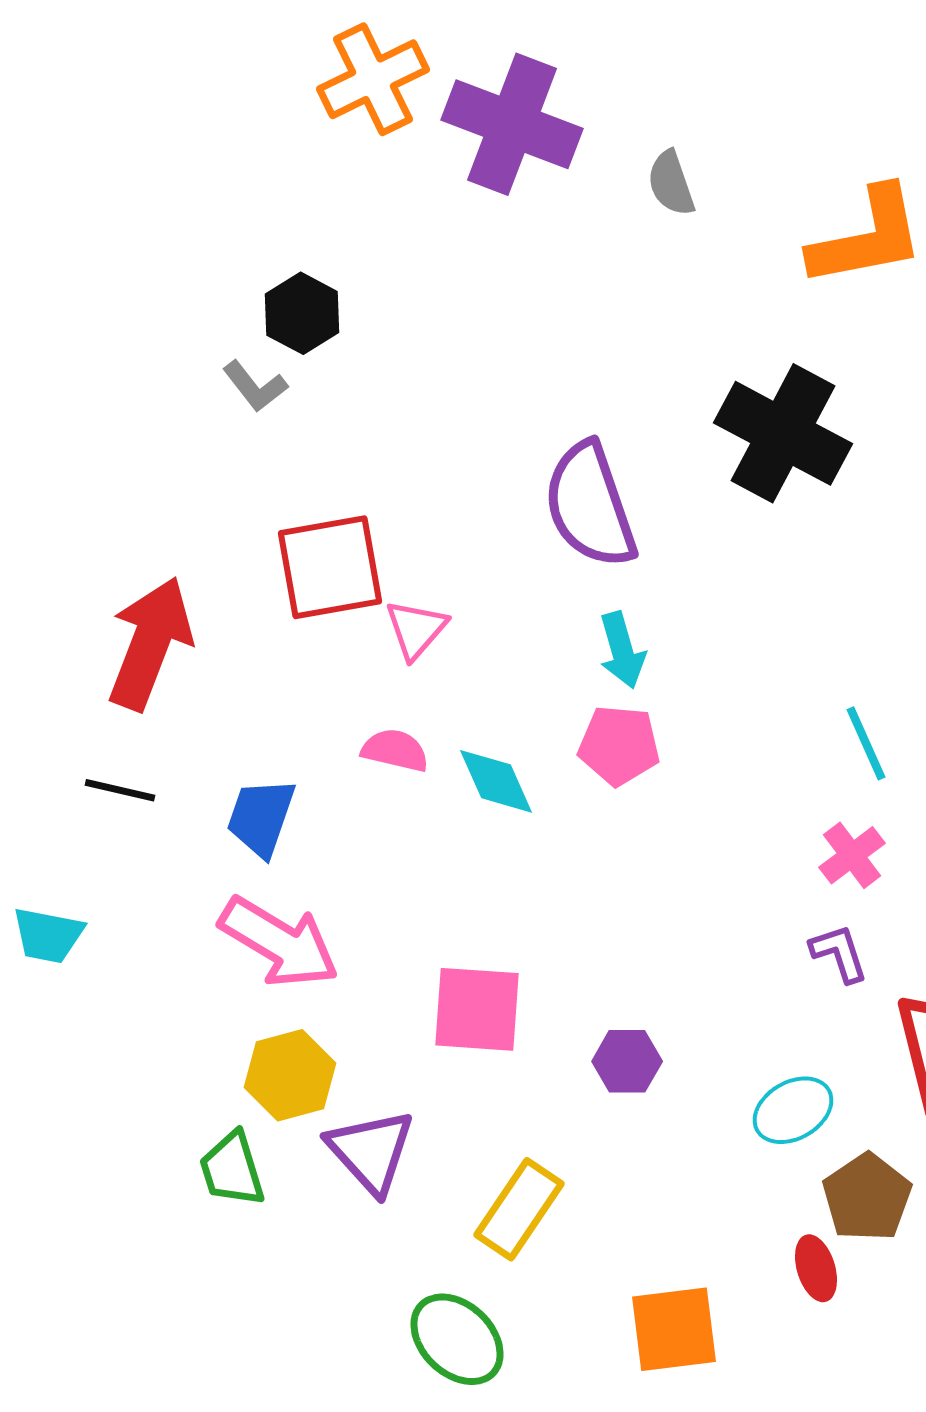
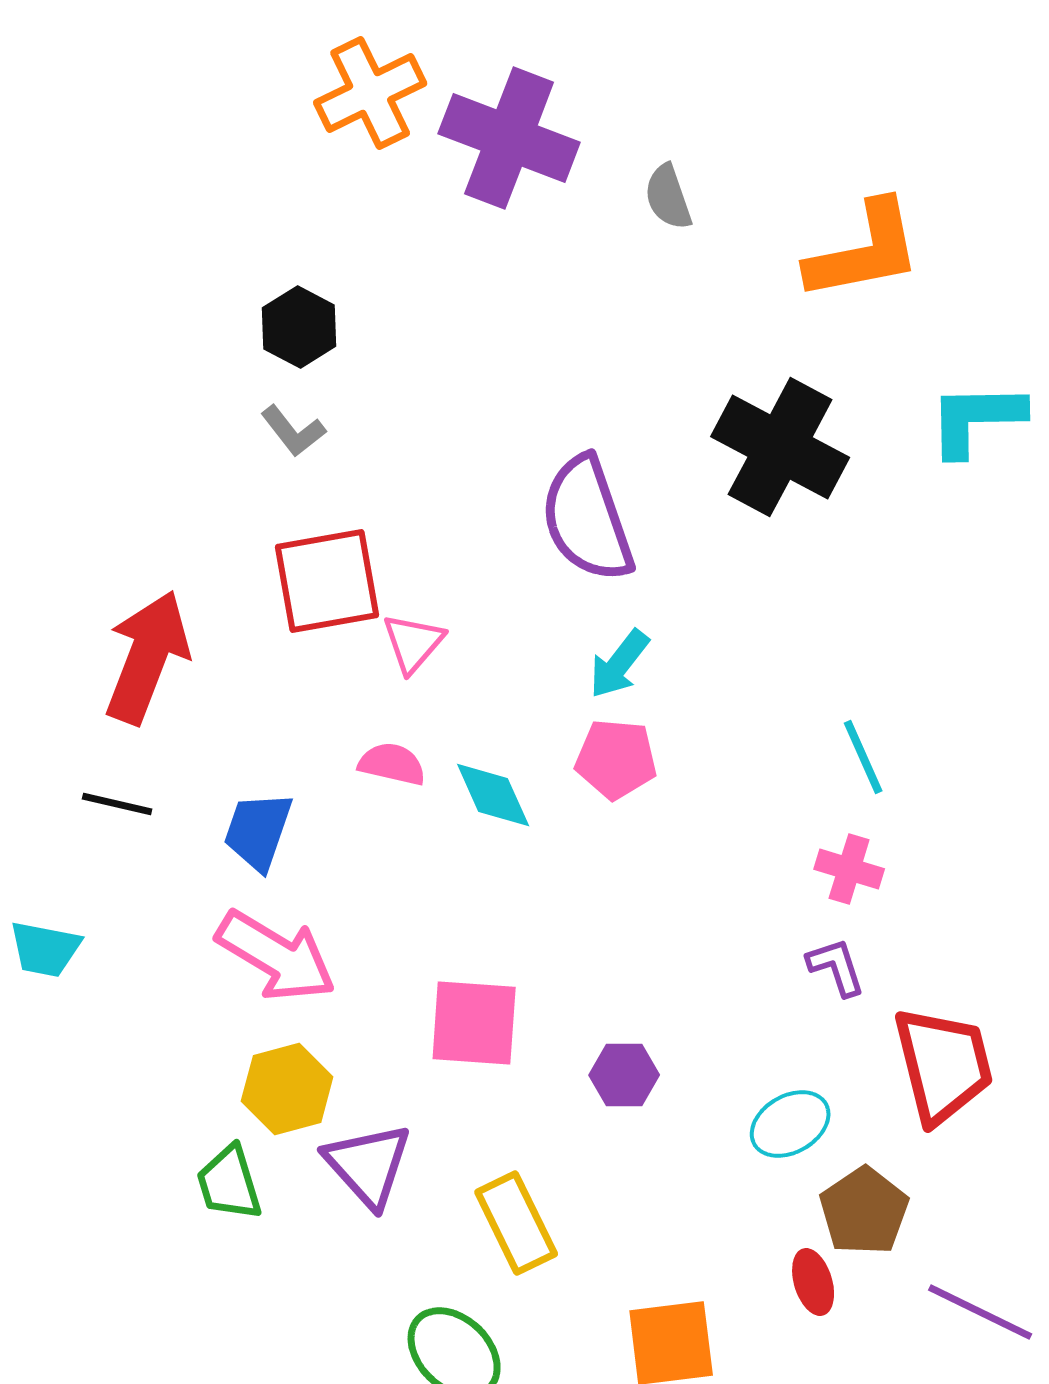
gray L-shape: (255, 386) -> (293, 431), moved
cyan arrow: (622, 650) -> (619, 664), turned 54
pink cross: (852, 855) -> (849, 869), turned -36
yellow rectangle: (519, 1209) -> (516, 1223), turned -60

